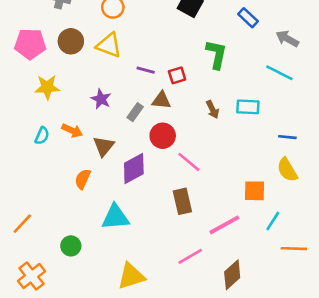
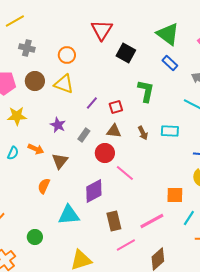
purple line: (146, 70) -> (92, 103), turned -64
brown triangle: (161, 100) -> (114, 131), moved
purple diamond: (134, 169) -> (94, 191), moved
brown rectangle: (182, 201) -> (114, 221), moved

